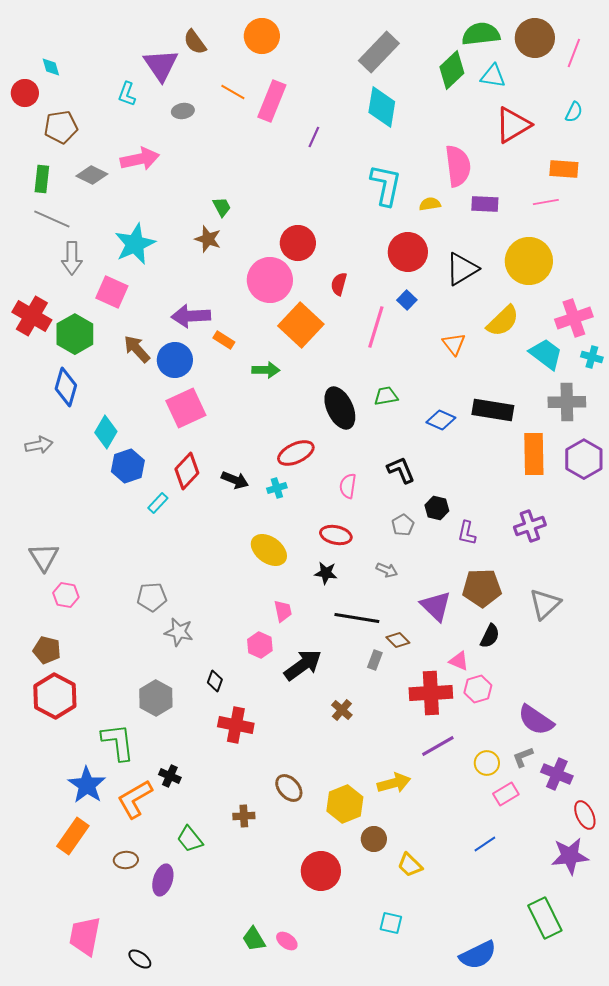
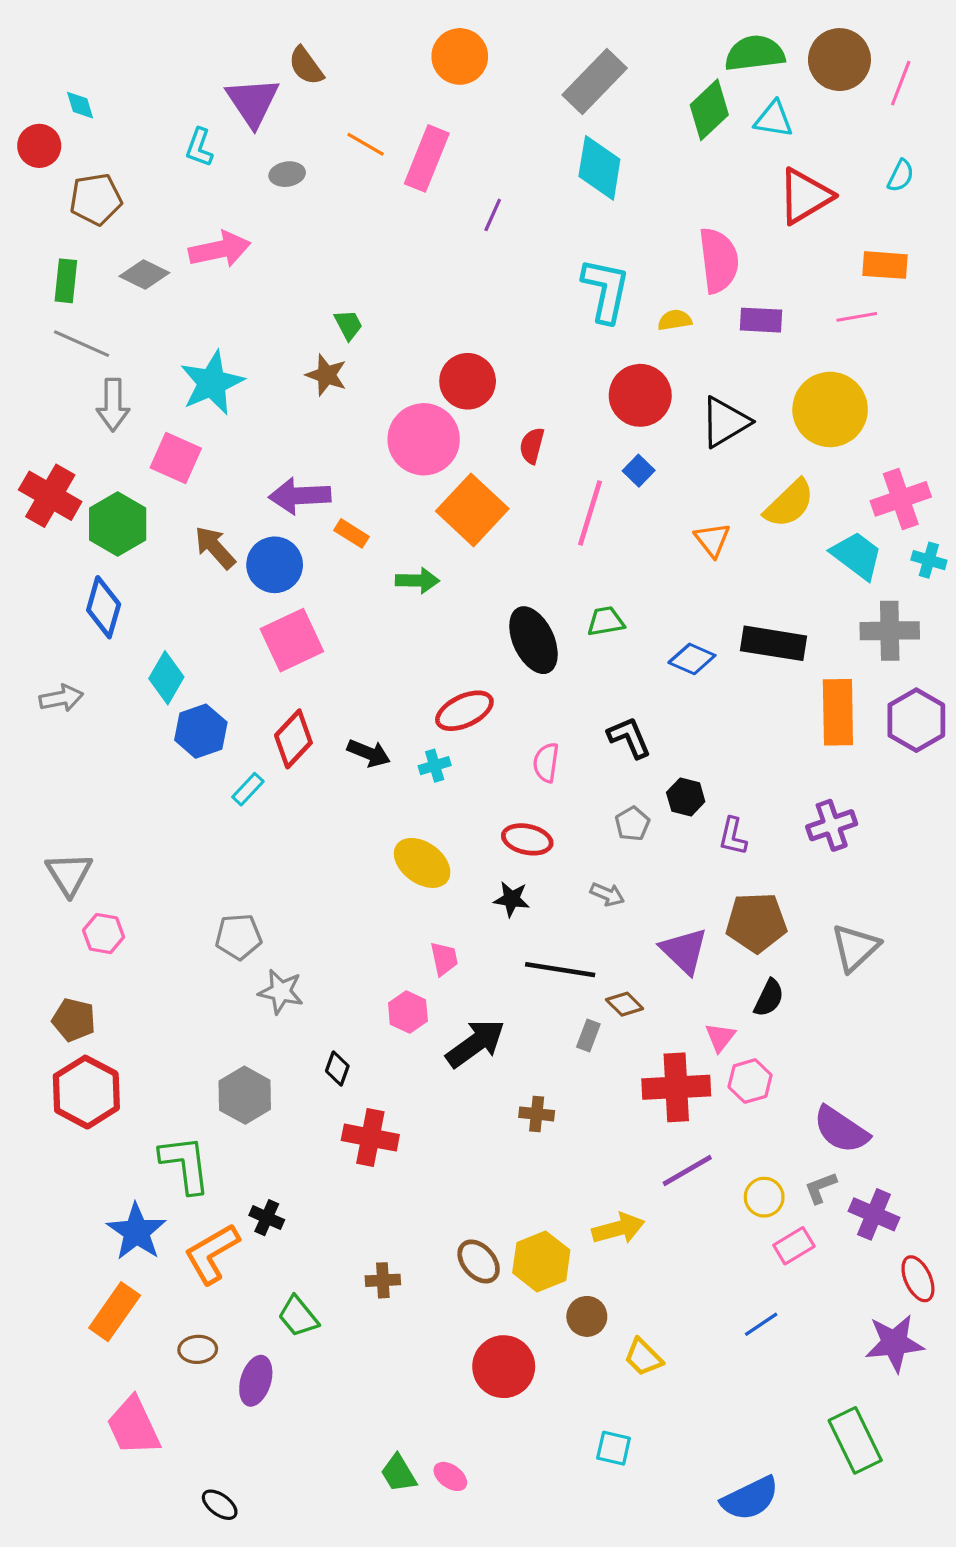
orange circle: (262, 36) -> (460, 56), moved
pink triangle: (459, 661) -> (720, 1037), turned 45
brown cross: (342, 710) -> (537, 1114), turned -35
brown ellipse: (289, 788) -> (479, 1261), moved
pink trapezoid: (85, 936) -> (133, 1426), moved, turned -36

